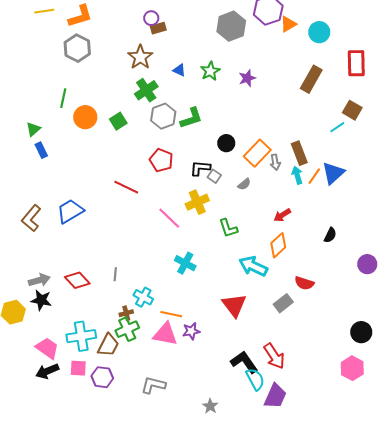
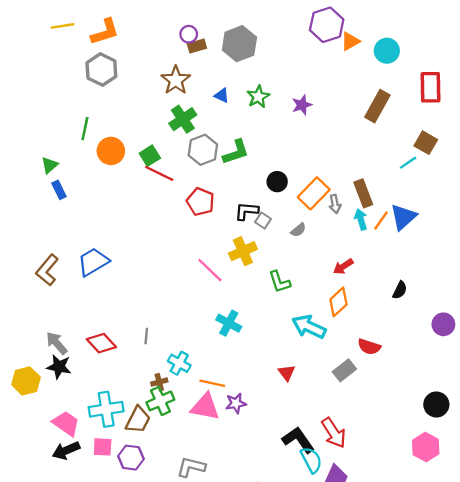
gray hexagon: (231, 26) -> (239, 44), moved
red line: (126, 187) -> (159, 173), moved
gray arrow: (39, 280) -> (57, 343), turned -115
red triangle: (234, 305) -> (287, 373), size x0.6

